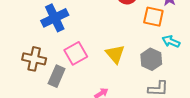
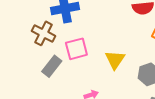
brown cross: (34, 59) -> (44, 33), moved

